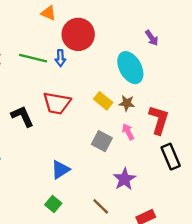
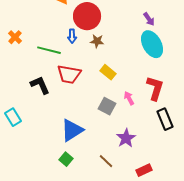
green line: (33, 58) -> (49, 50), moved
cyan ellipse: (130, 68) -> (152, 44), moved
brown star: (127, 103) -> (97, 41), moved
blue triangle: (60, 170) -> (72, 130), size x1.4

